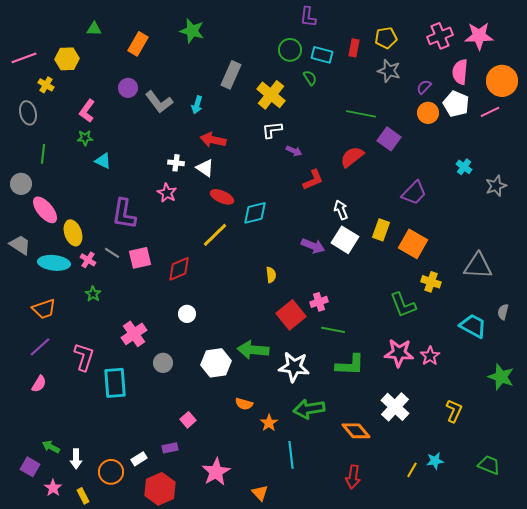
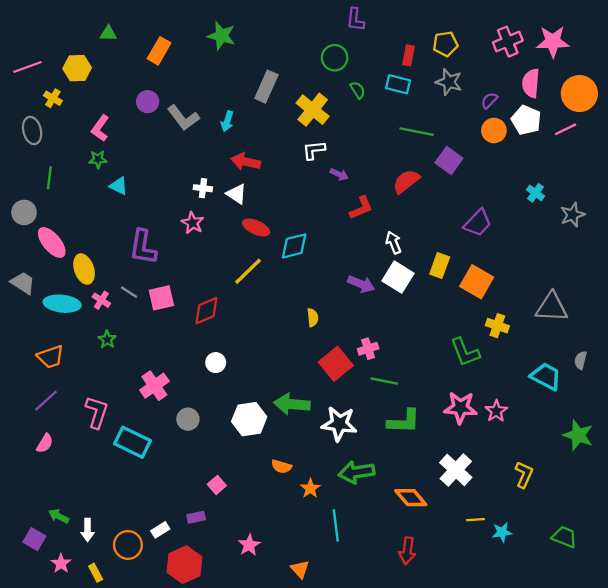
cyan rectangle: (322, 55) -> (398, 84), moved
cyan rectangle: (115, 383) -> (133, 442), turned -60
yellow line: (412, 470) -> (475, 520), moved, turned 56
pink star: (216, 472) -> (249, 545), size x0.7

